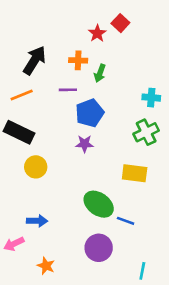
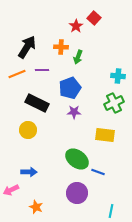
purple line: (68, 90) -> (42, 70), moved
black rectangle: (19, 132) -> (37, 103), moved
purple star: (84, 144) -> (74, 112), moved

